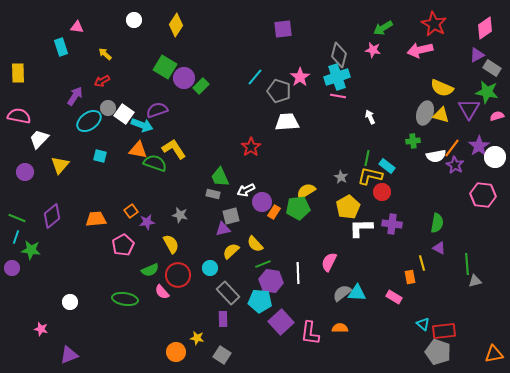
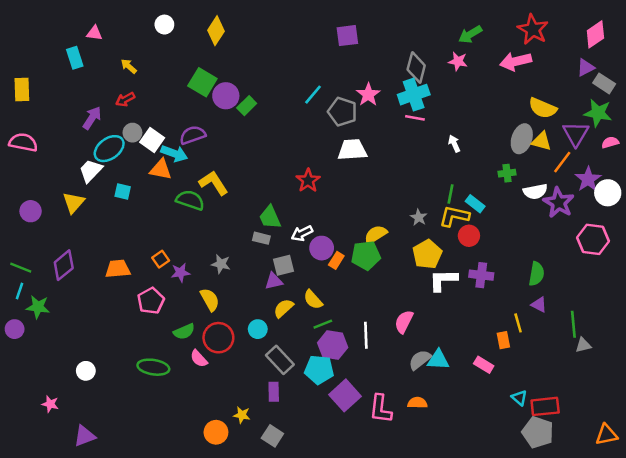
white trapezoid: (39, 139) -> (91, 171), moved
orange line: (452, 148) -> (562, 162), moved
orange triangle: (138, 150) -> (161, 169), moved
purple star: (455, 165) -> (559, 203), size x1.4

